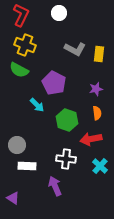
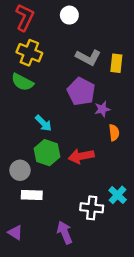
purple pentagon: (54, 83) -> (81, 91), moved
purple star: (96, 89) -> (102, 109), moved
green hexagon: (67, 120) -> (47, 153), moved
red arrow: (91, 139) -> (81, 156), moved
white cross: (66, 159) -> (92, 208), moved
purple arrow: (55, 186) -> (65, 233), moved

